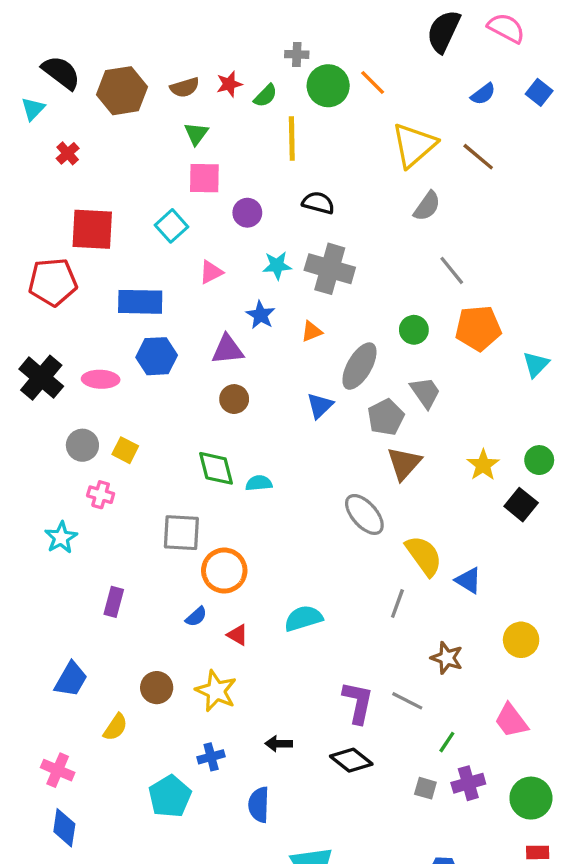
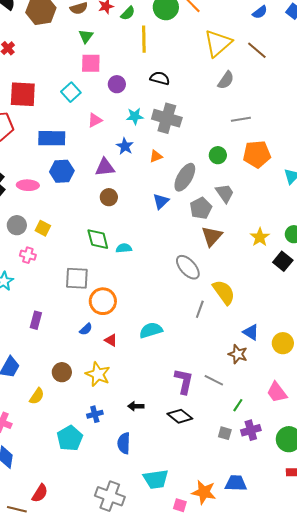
gray line: (452, 270) -> (241, 119), turned -60
blue triangle: (468, 580) -> (251, 332), moved
gray line: (397, 604) -> (200, 309), moved

